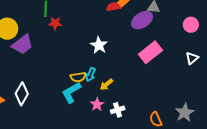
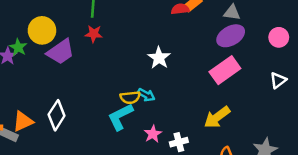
purple ellipse: (142, 20) -> (231, 36), moved
red star: (55, 23) -> (94, 34), moved
cyan arrow: (90, 75) -> (146, 95), turned -88
yellow arrow: (106, 84) -> (217, 117), moved, size x1.5

